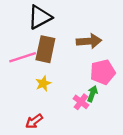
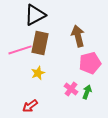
brown arrow: (89, 41) -> (78, 36), turned -100
green arrow: (92, 94) -> (87, 92), moved

